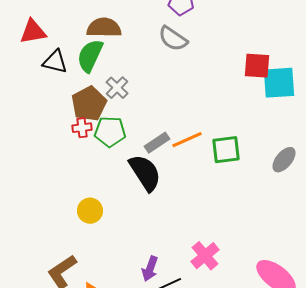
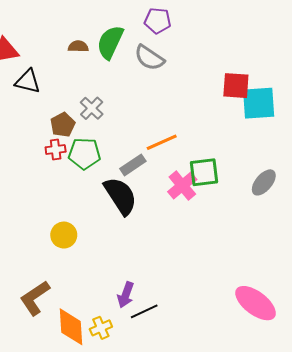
brown semicircle: (104, 28) -> (78, 46), size x0.6
green semicircle: (90, 56) -> (110, 42), moved
brown pentagon: (89, 104) -> (63, 125), size x0.7
orange line: (187, 140) -> (162, 142), moved
pink cross: (205, 256) -> (182, 186), moved

